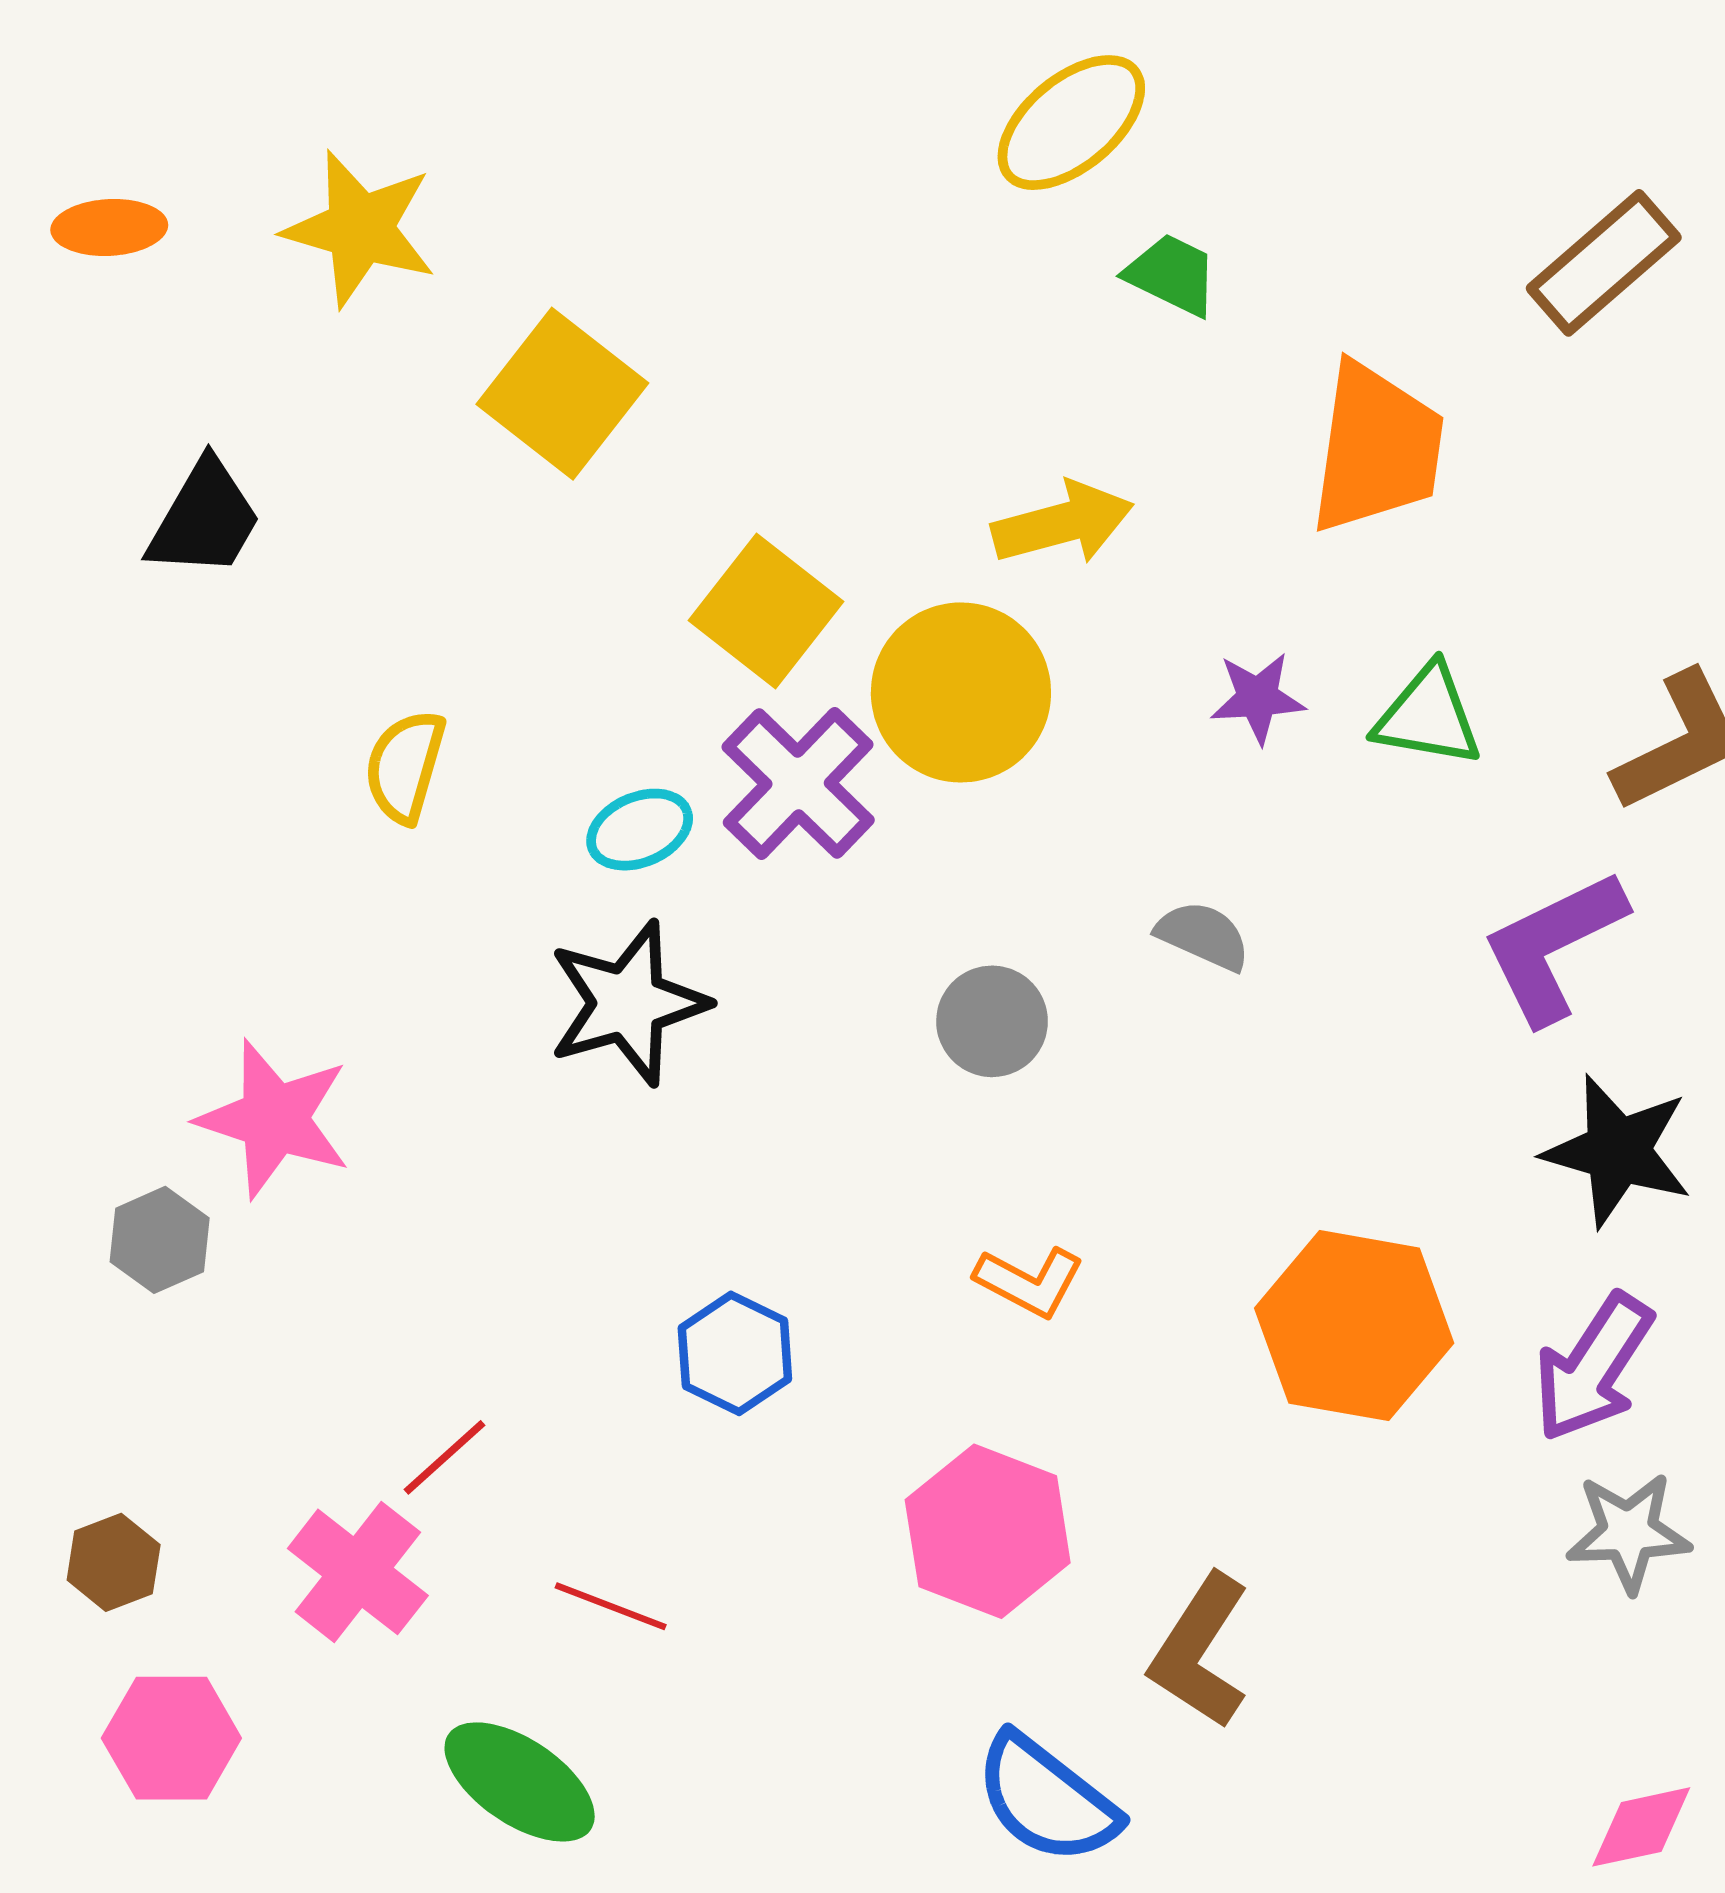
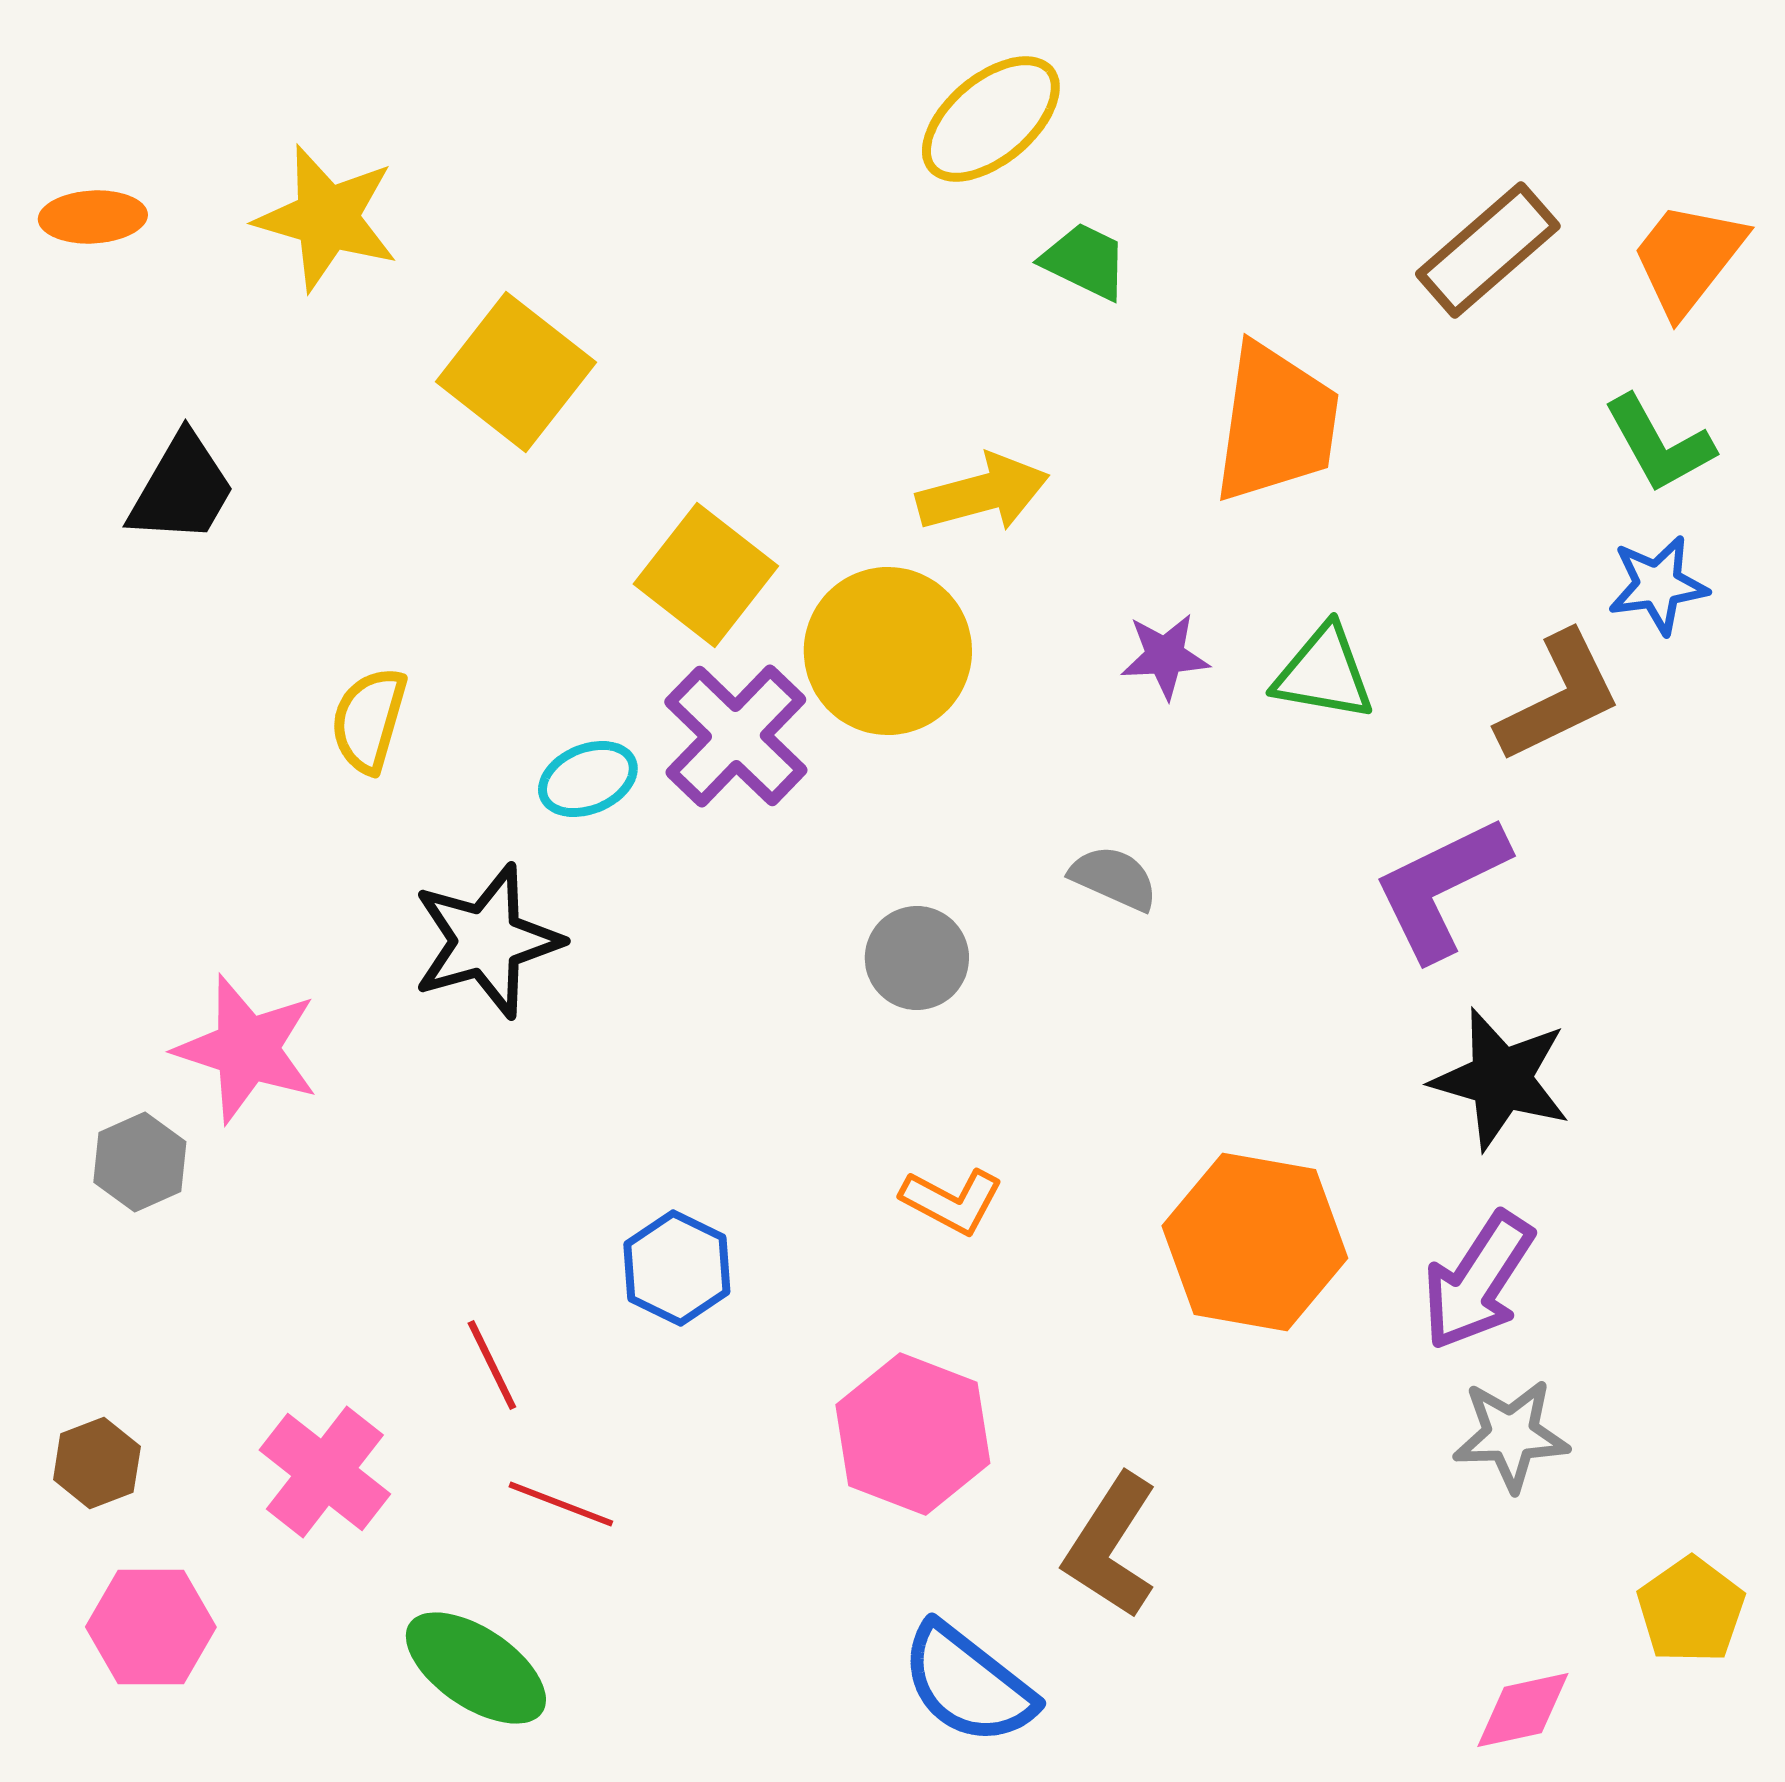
black star: (628, 1003) -> (487, 941), moved
red line: (445, 1457) -> (492, 1365), moved, turned -74

